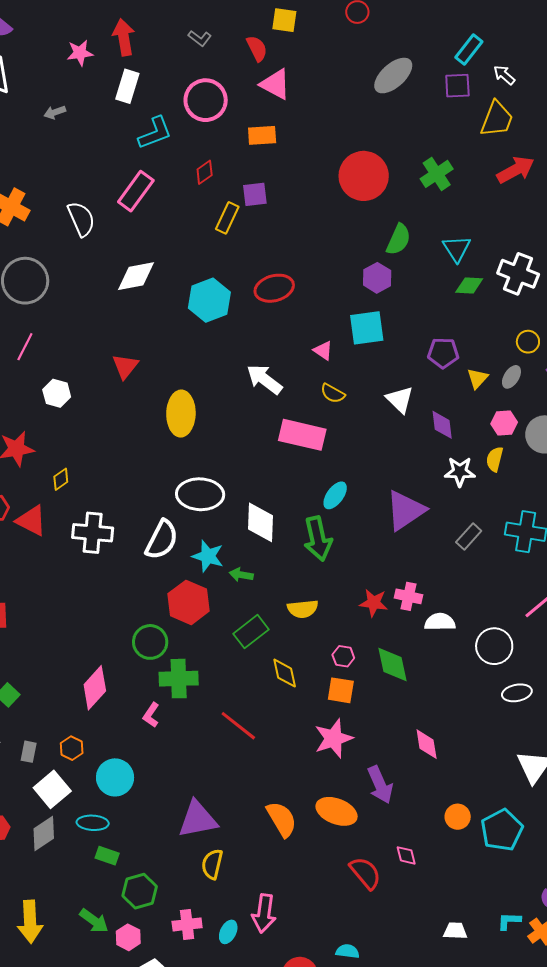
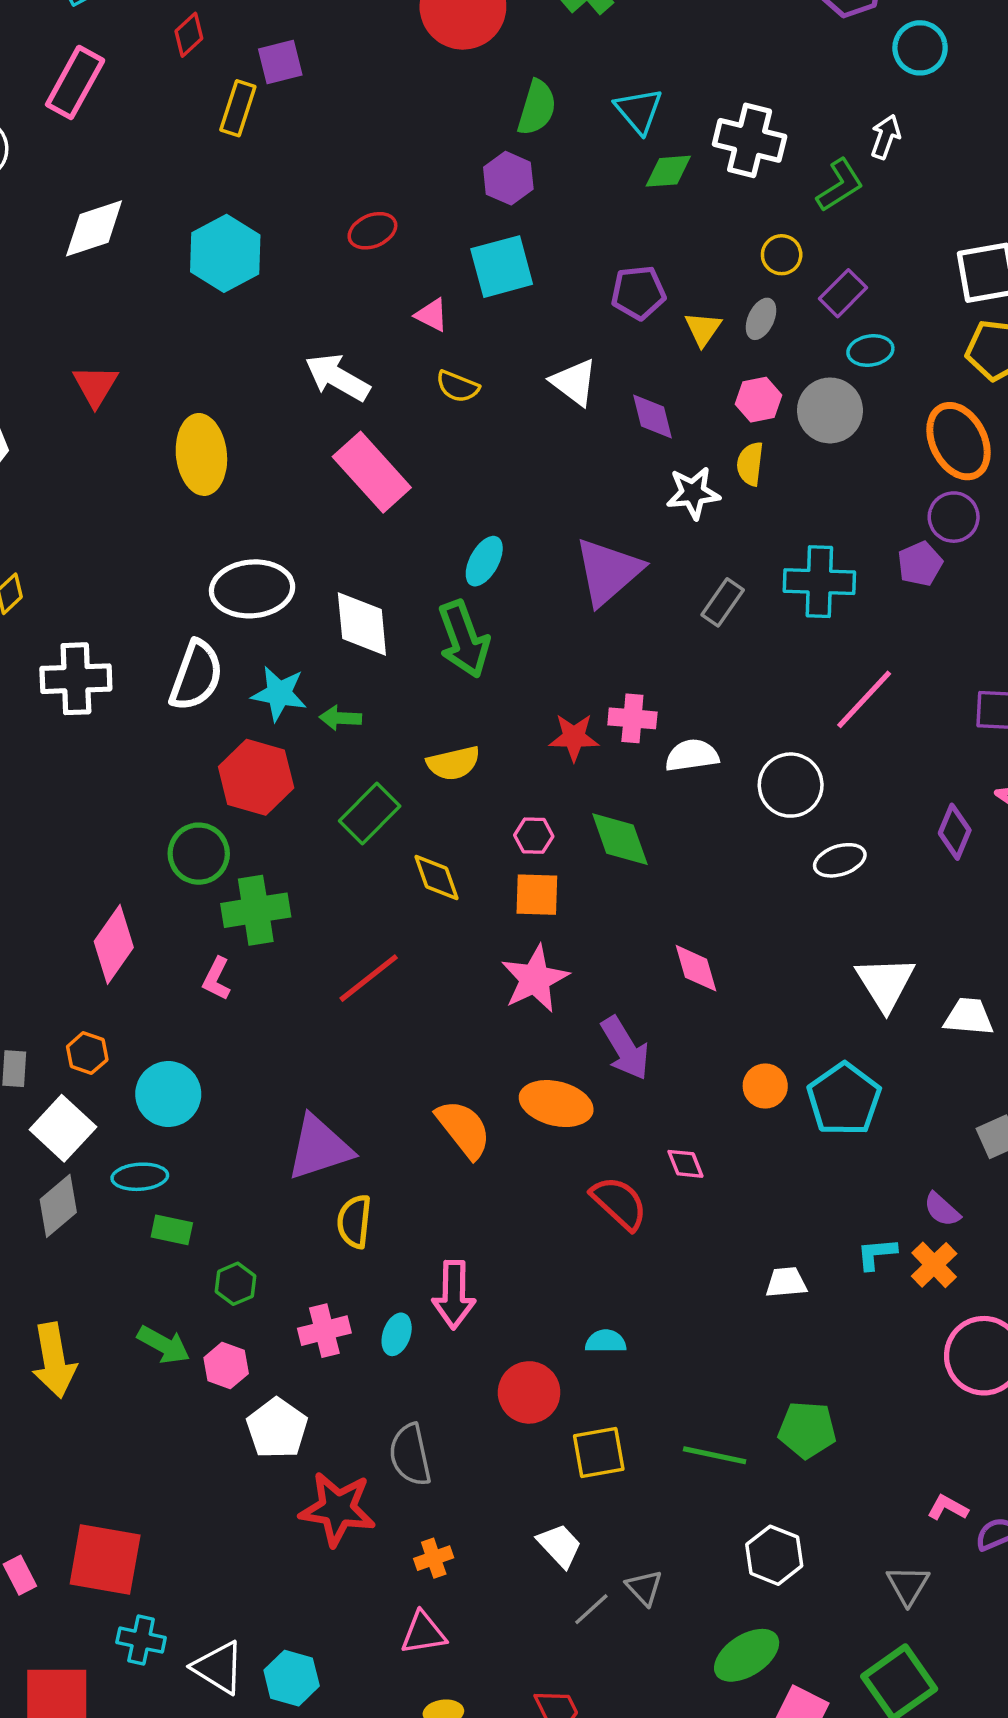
red ellipse: (274, 288) -> (372, 231), moved, size x0.7
pink rectangle: (302, 435) -> (372, 472), moved, turned 42
red line: (238, 726) -> (369, 978), turned -69
green hexagon: (140, 891) -> (236, 1284), size x0.7

